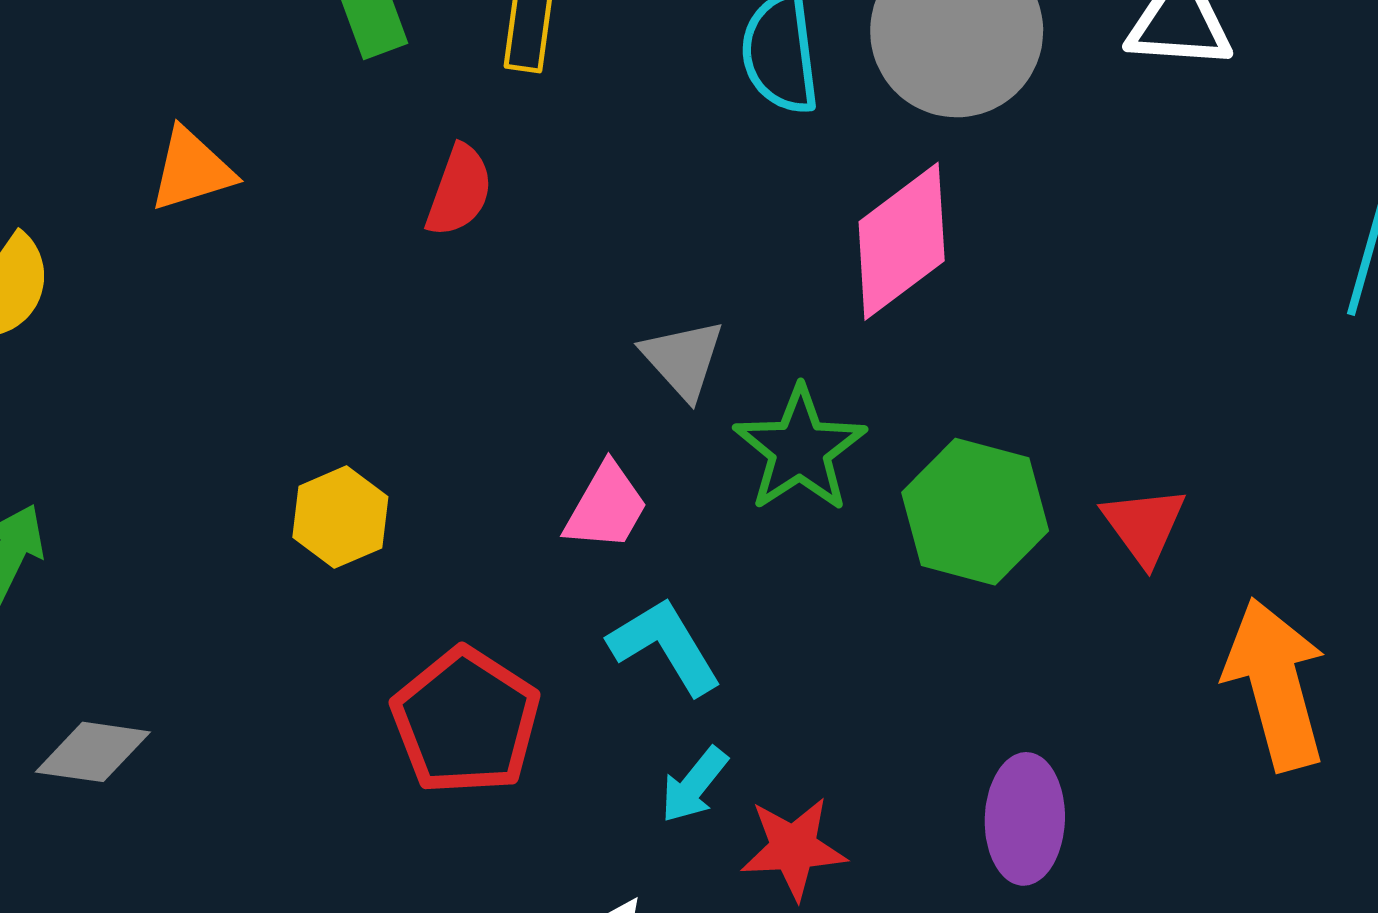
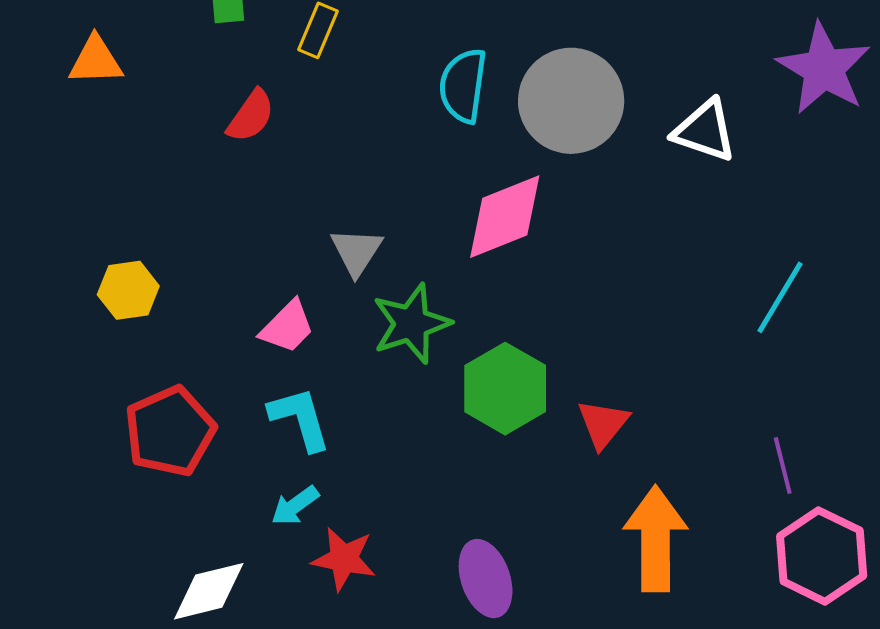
purple ellipse: (1025, 819) -> (486, 579), turned -36

